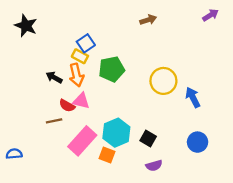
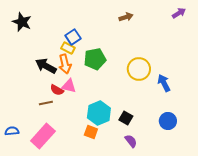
black arrow: (54, 77) -> (46, 66), size x1.5
pink rectangle: (82, 141) -> (43, 136), moved
purple semicircle: (154, 166) -> (131, 141), turned -112

